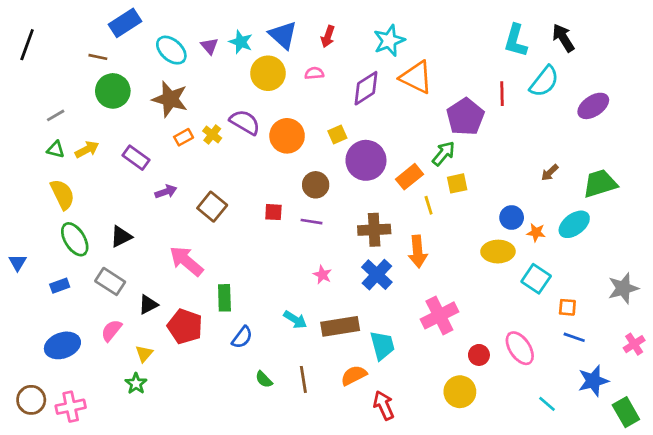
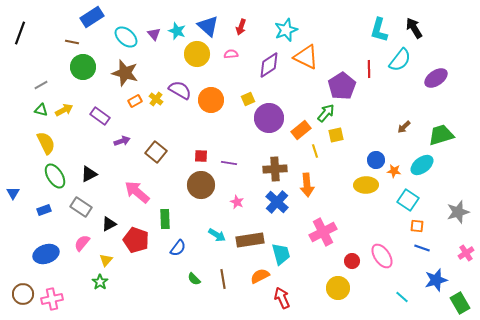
brown circle: (316, 185) -> (201, 185), moved, size x1.4
cyan square: (536, 279) -> (408, 200), moved

